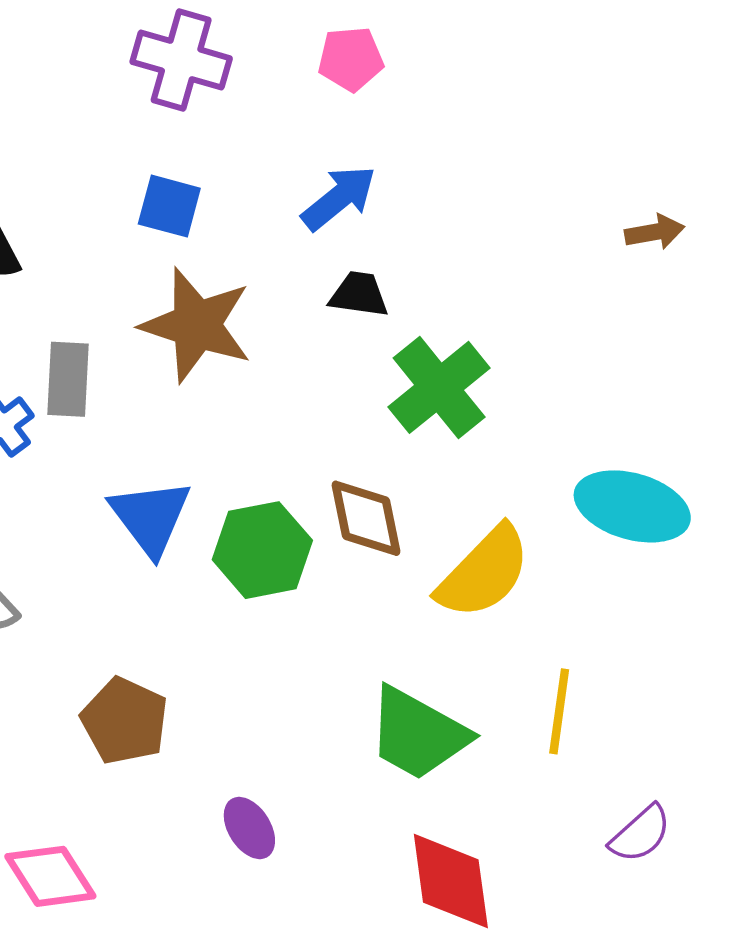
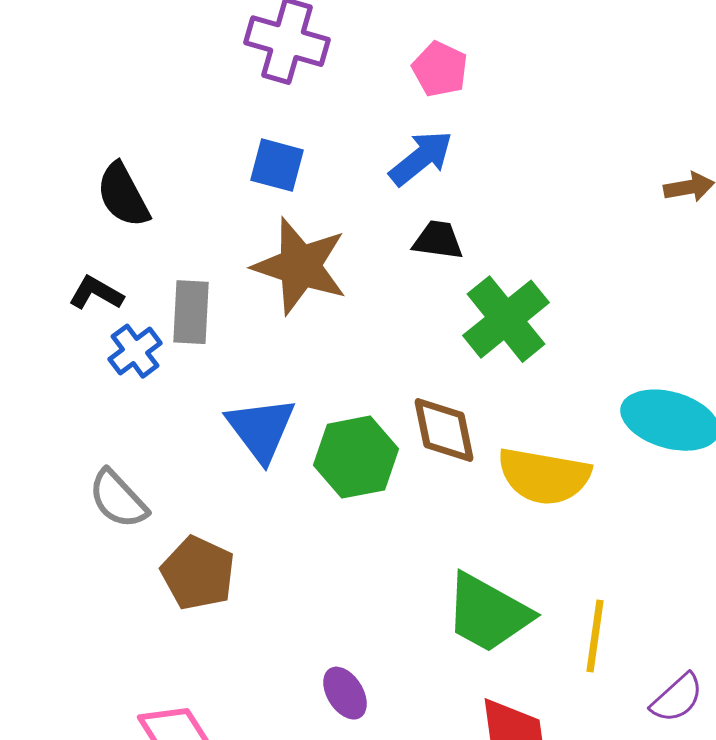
pink pentagon: (351, 59) -> (440, 69), moved, turned 30
yellow semicircle: (484, 572) -> (544, 476), turned 56
yellow line: (559, 711) -> (595, 636), moved
brown pentagon: (125, 721) -> (198, 573), moved

